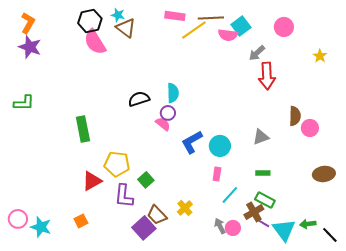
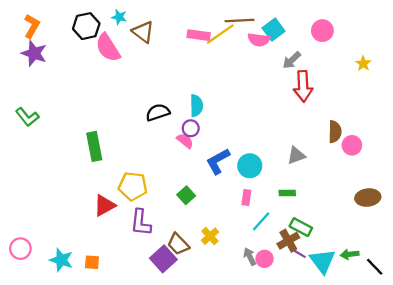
cyan star: (118, 15) -> (119, 17), moved
pink rectangle: (175, 16) -> (199, 35), moved
black hexagon: (90, 21) -> (86, 26), moved
green L-shape: (24, 103) -> (27, 117), turned 50
green rectangle: (263, 173) -> (287, 193), moved
green square: (146, 180) -> (186, 195), moved
orange square: (81, 221) -> (92, 262), moved, turned 32
cyan star: (41, 227) -> (61, 260), moved

